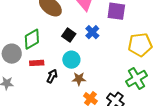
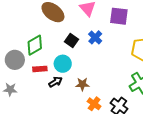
cyan circle: (71, 60) -> (63, 64), moved
black arrow: (52, 76) -> (55, 82), turned 32

